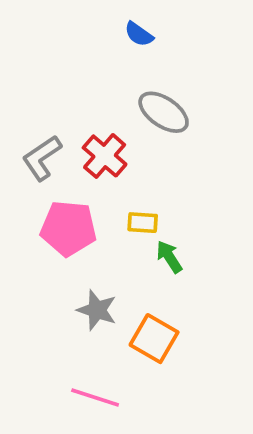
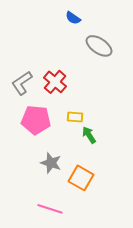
gray ellipse: (164, 112) -> (99, 46), moved

